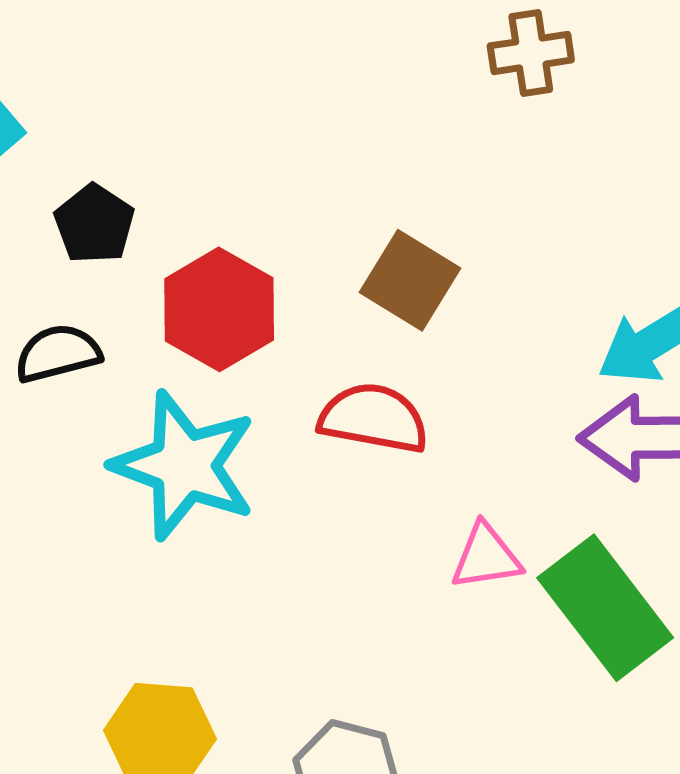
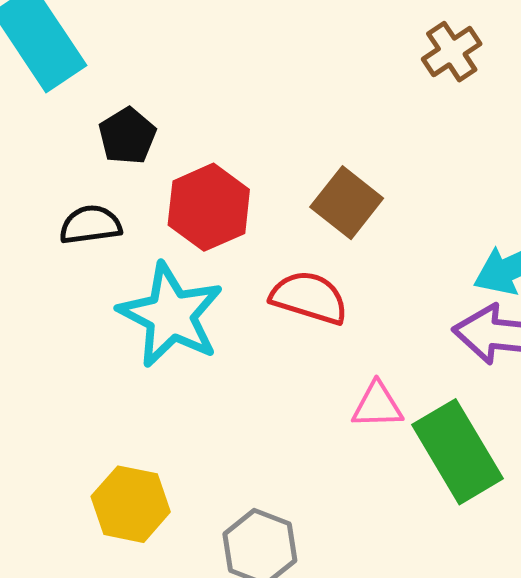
brown cross: (531, 53) -> (452, 52), turned -32

